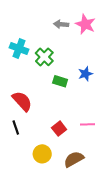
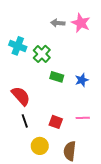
blue star: (85, 74) -> (82, 80), moved
black line: (16, 128) -> (25, 121), moved
red square: (59, 129) -> (56, 122), turned -32
brown semicircle: (74, 159) -> (70, 151), turned -54

